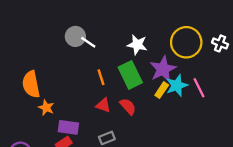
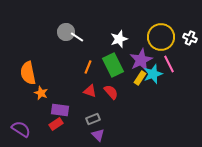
white star: (137, 45) -> (119, 39), turned -30
orange line: (101, 77) -> (88, 67), turned 40
pink line: (199, 88) -> (169, 64), moved

